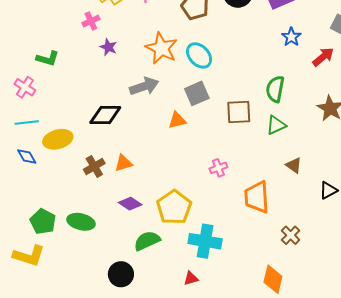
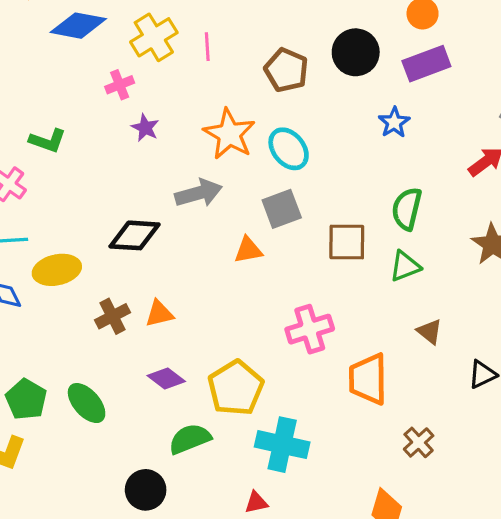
blue star: (291, 37) -> (394, 122), moved
pink cross: (218, 168) -> (310, 329), size x1.6
green ellipse: (81, 222) -> (87, 403), turned 32

